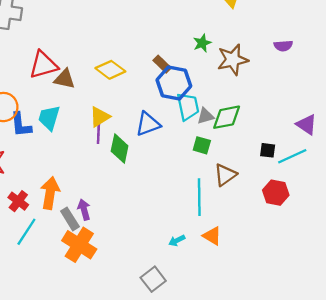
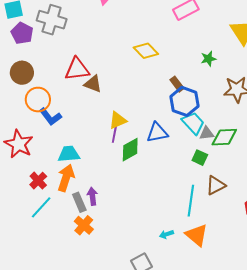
green star: (202, 43) -> (208, 59), moved
yellow diamond: (110, 70) -> (146, 51), moved
cyan trapezoid: (188, 107) -> (193, 123), turned -40
cyan trapezoid: (49, 118) -> (69, 154), moved, turned 60
blue L-shape: (21, 125) -> (50, 117), turned -40
green diamond: (120, 149) -> (130, 150), turned 40
orange triangle: (212, 236) -> (197, 235), size x1.4
orange cross: (79, 245) -> (84, 225), size x0.7

